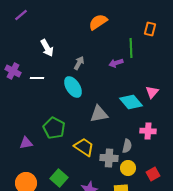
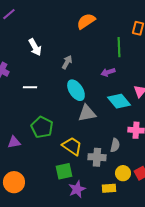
purple arrow: (116, 63) -> (108, 72), moved
white line: (37, 78) -> (30, 87), moved
cyan ellipse: (73, 87) -> (76, 90), moved
yellow circle: (128, 168) -> (123, 173), moved
green square: (59, 178) -> (64, 171), moved, turned 36

